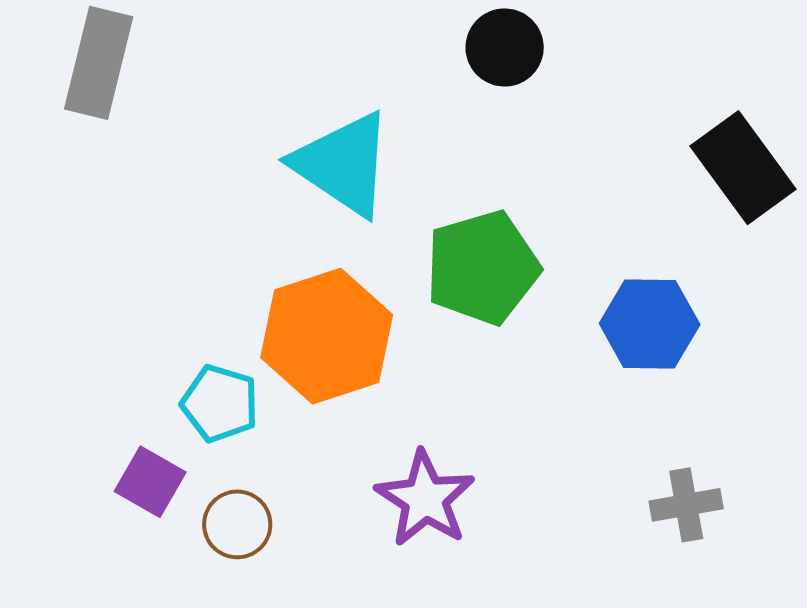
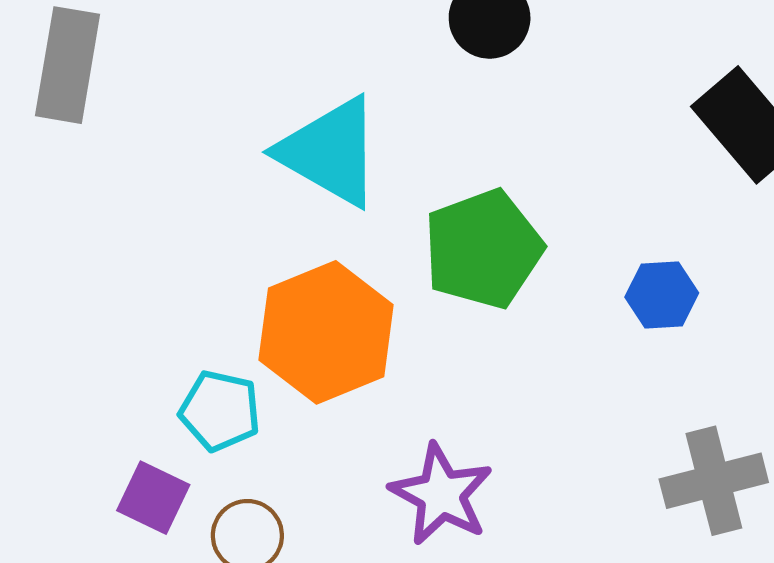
blue hexagon: (650, 324) -> (662, 295), size x0.7
gray cross: (686, 505) -> (714, 481), size x1.4

